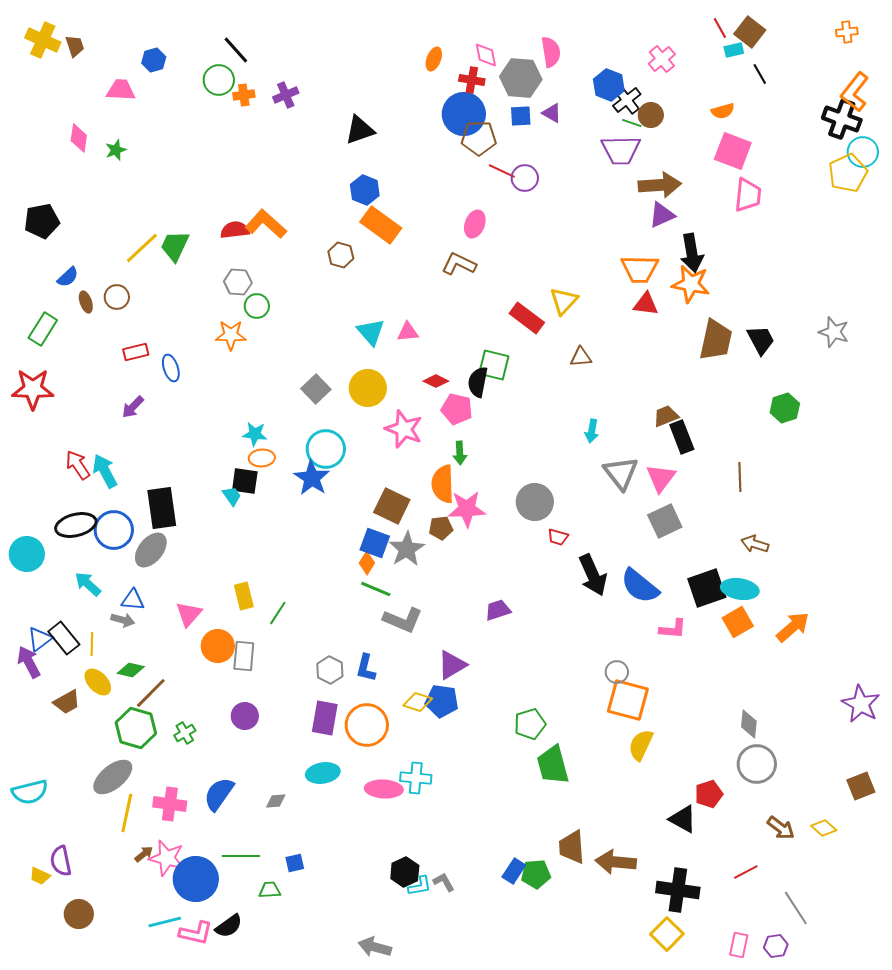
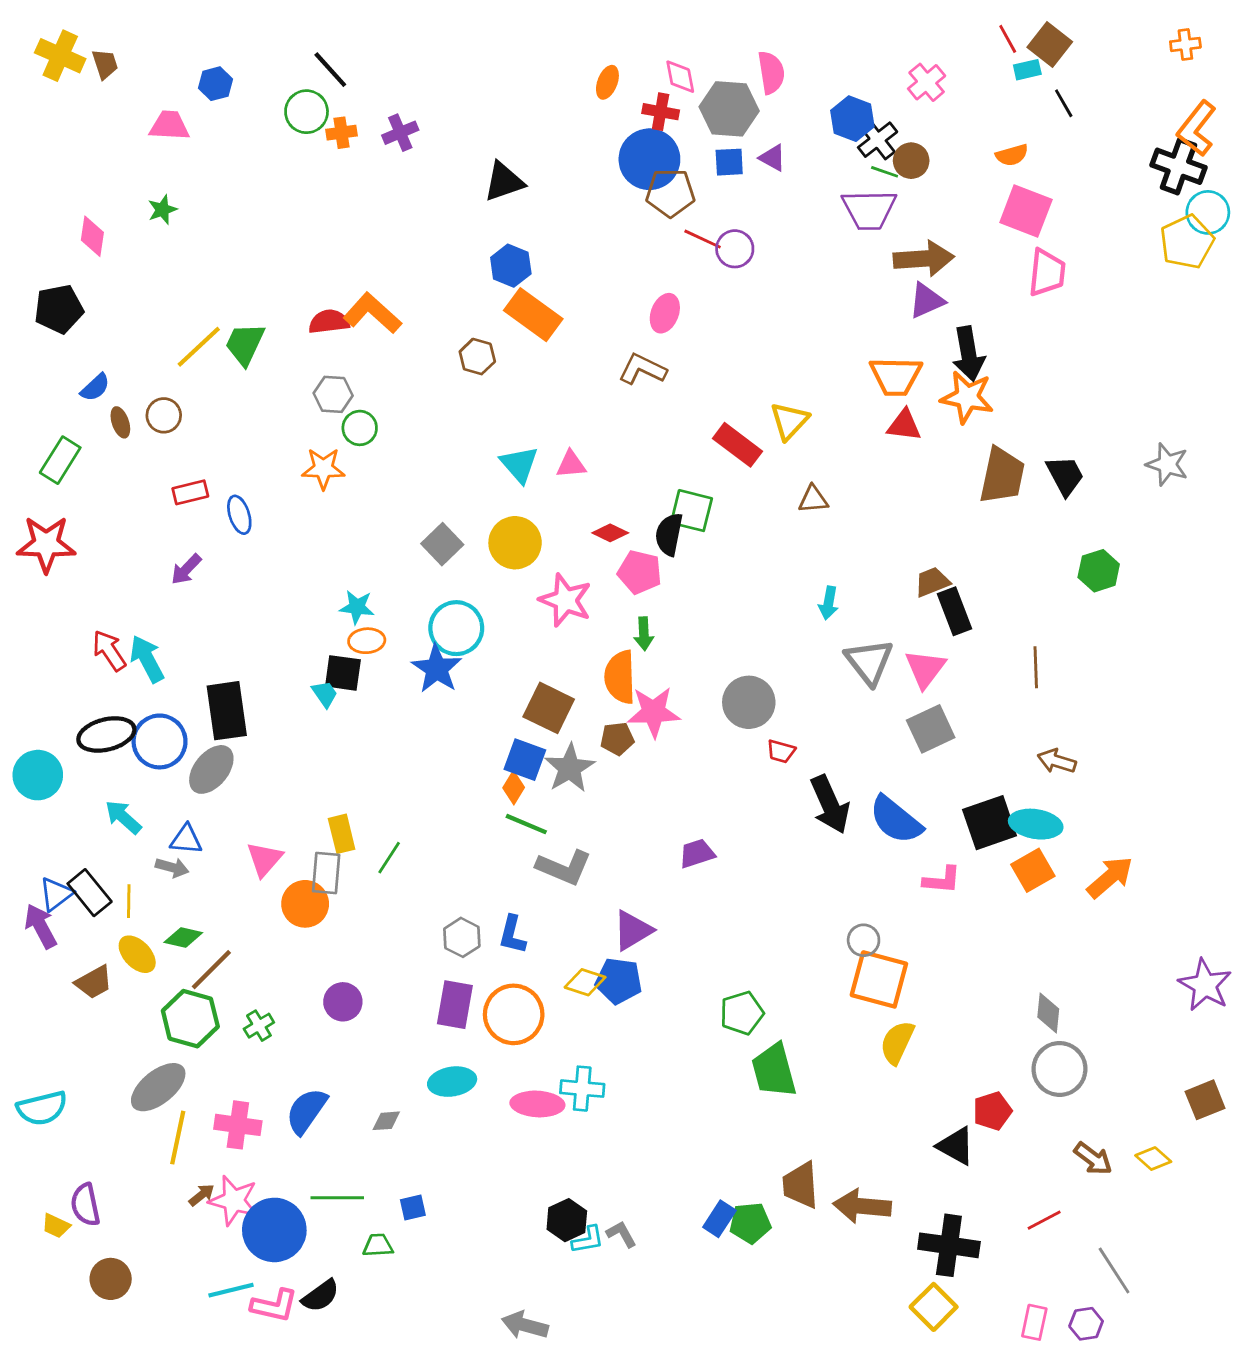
pink diamond: (79, 138) -> (92, 236), moved
gray rectangle: (244, 656) -> (326, 873), moved

